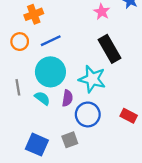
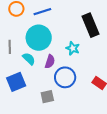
cyan star: (92, 79) -> (73, 48), size x0.6
blue square: (37, 145) -> (16, 82), moved, turned 36

